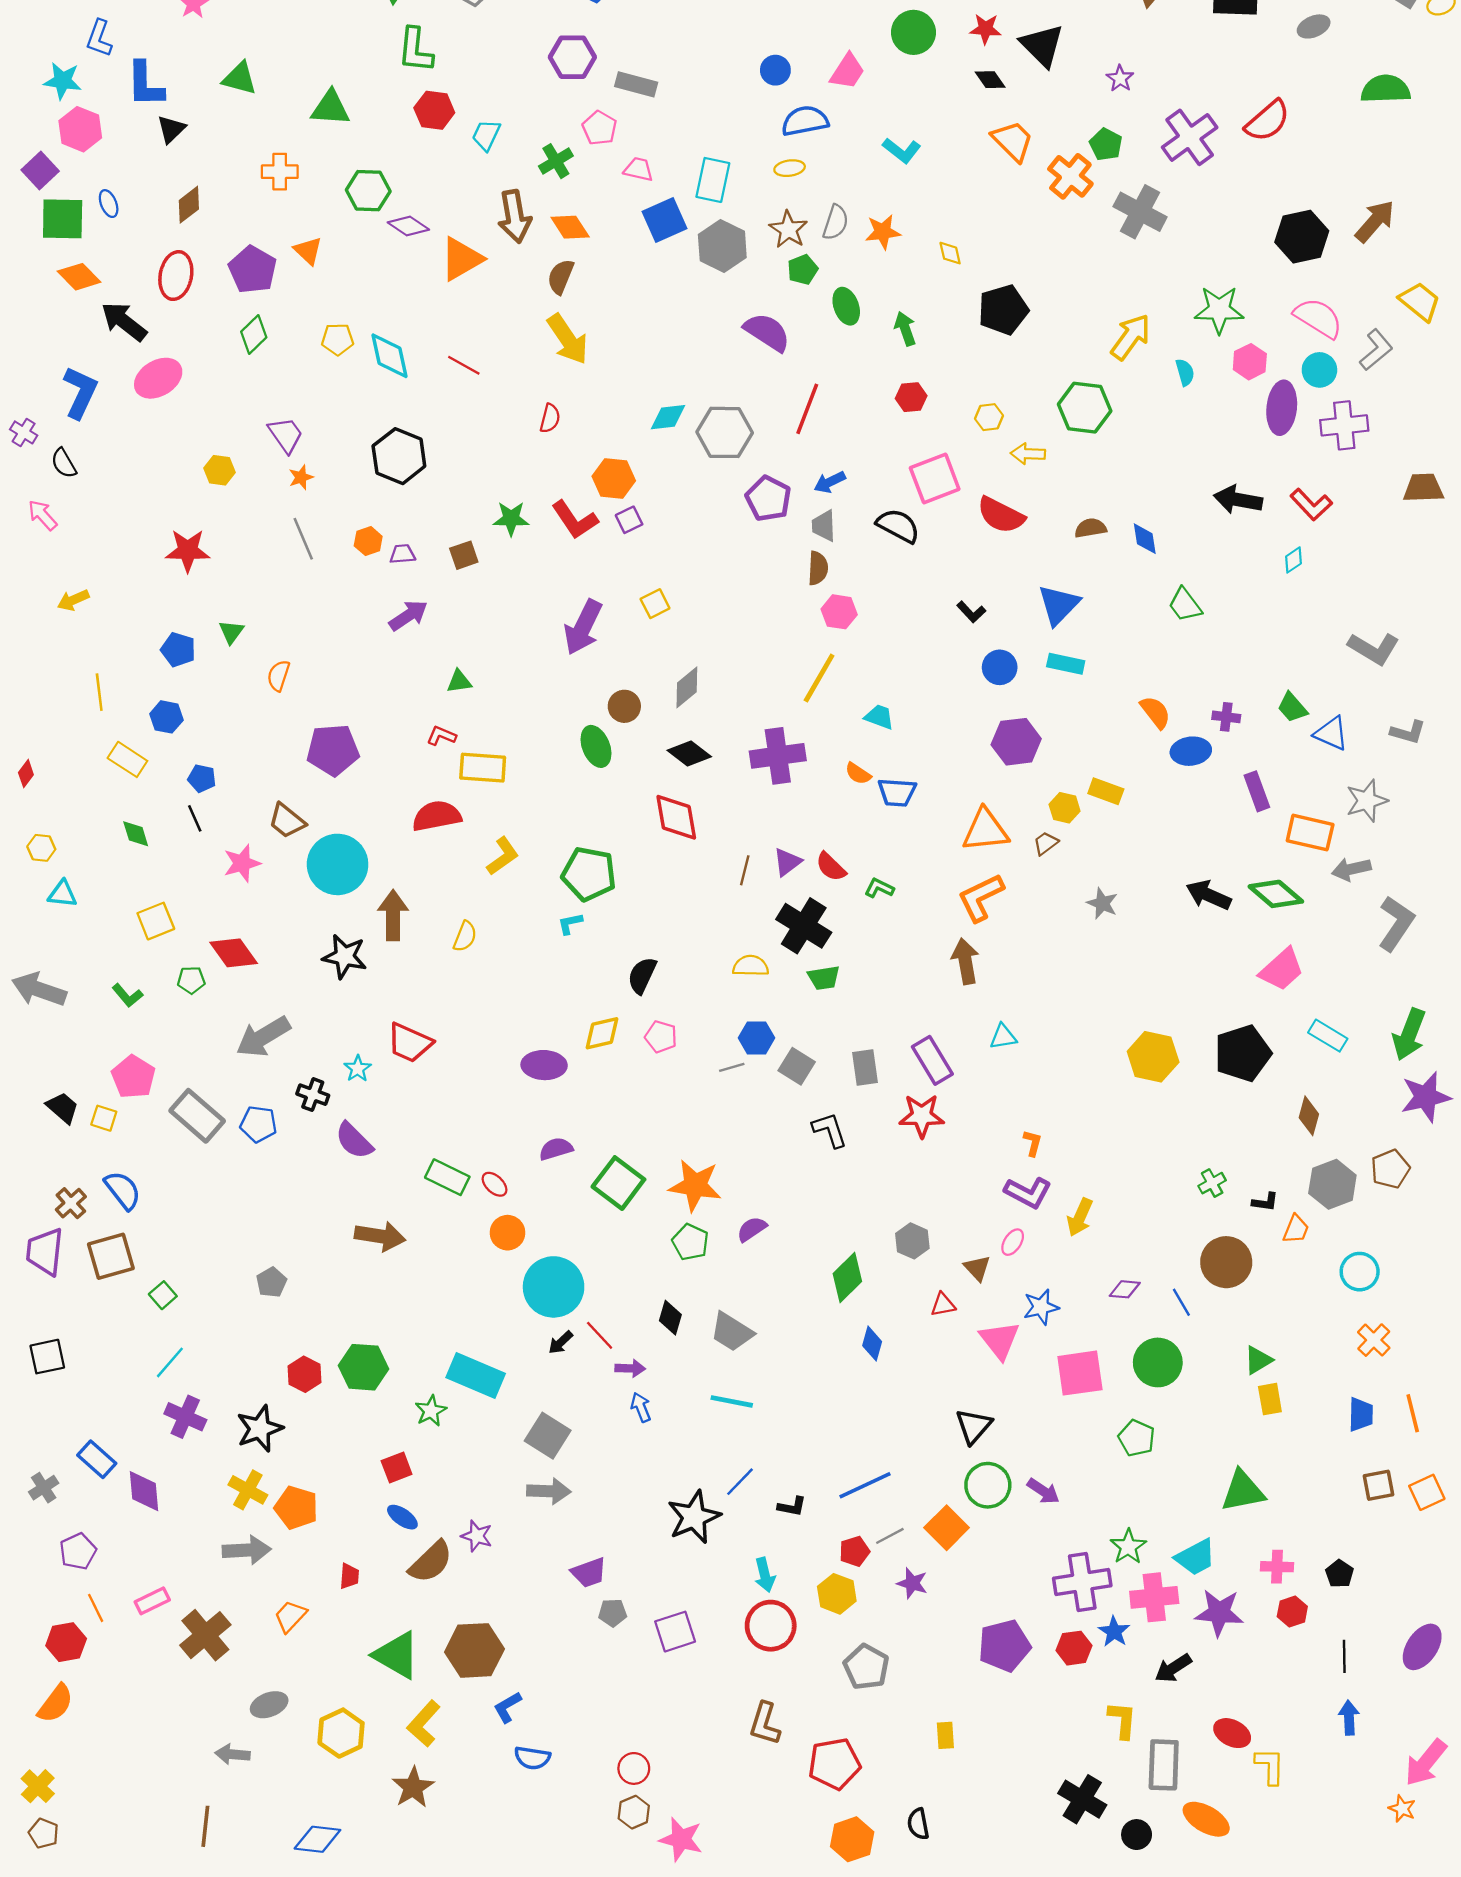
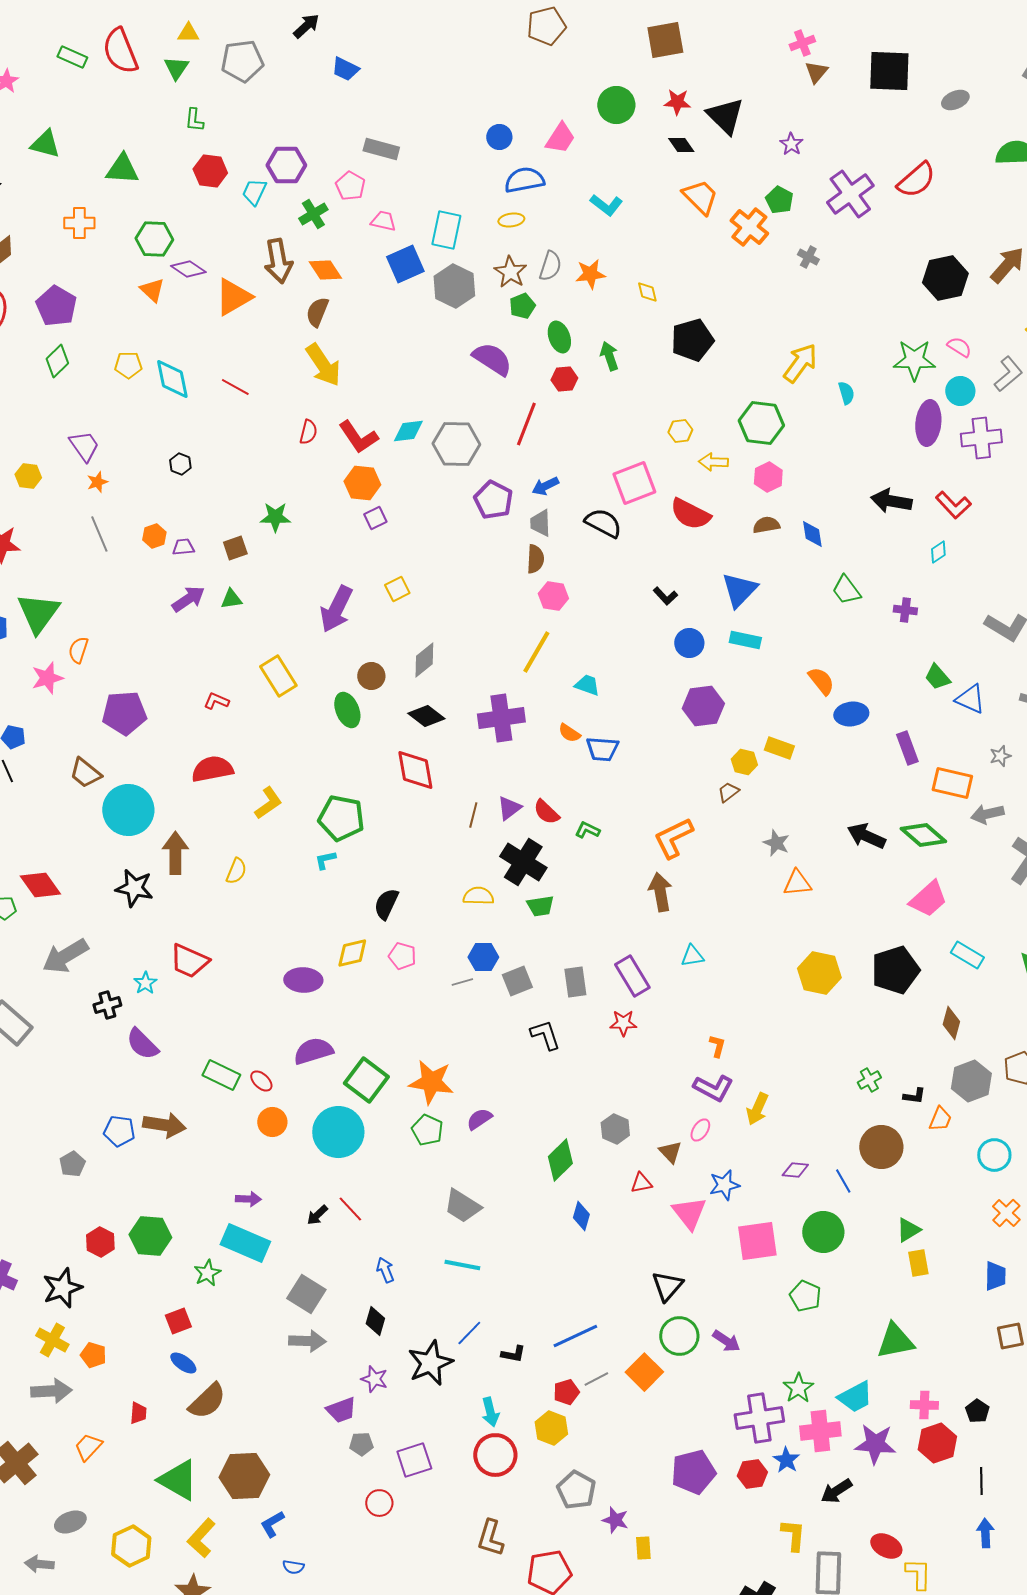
green L-shape: (415, 50) -> (194, 120), size x0.6
purple hexagon: (572, 57) -> (286, 165), moved
gray cross: (1140, 212) -> (808, 257), size x0.5
orange triangle: (308, 251) -> (152, 290), moved
green star: (1219, 310) -> (914, 360), moved
pink semicircle: (1318, 318) -> (959, 347), size x0.6
pink hexagon: (1250, 362) -> (768, 477), moved
red hexagon: (911, 397) -> (564, 379), moved
black hexagon: (399, 456) -> (180, 464), size x0.5
red L-shape: (575, 520) -> (358, 437), moved
green triangle: (231, 632) -> (38, 613), size x2.0
green triangle: (459, 681) -> (231, 599), moved
purple cross: (1226, 717) -> (905, 610), moved
yellow rectangle: (483, 768) -> (278, 676), moved, turned 54
gray star: (1367, 801) -> (1000, 756), size x0.6
orange triangle: (985, 830) -> (797, 883), moved, size x0.7
pink star: (242, 863) -> (47, 678), moved
gray square: (797, 1066) -> (517, 981), turned 36
black cross: (313, 1095) -> (107, 1005), turned -36
red star: (922, 1116) -> (623, 1023), size x0.7
blue pentagon: (258, 1124) -> (119, 1131), moved
purple semicircle: (556, 1149) -> (313, 1051), size x1.4
cyan circle: (554, 1287) -> (338, 1132), moved
black diamond: (670, 1318) -> (375, 1321), moved
purple arrow: (630, 1368) -> (248, 1199), moved
orange pentagon: (296, 1508) -> (93, 1355), size x0.7
purple star: (477, 1536) -> (374, 1379), moved
purple star: (912, 1583) -> (615, 1520), moved
red hexagon: (1292, 1611) -> (937, 1443), size x1.5
blue semicircle: (532, 1758) -> (293, 1567), size x0.7
red circle: (634, 1768) -> (379, 1503), moved

